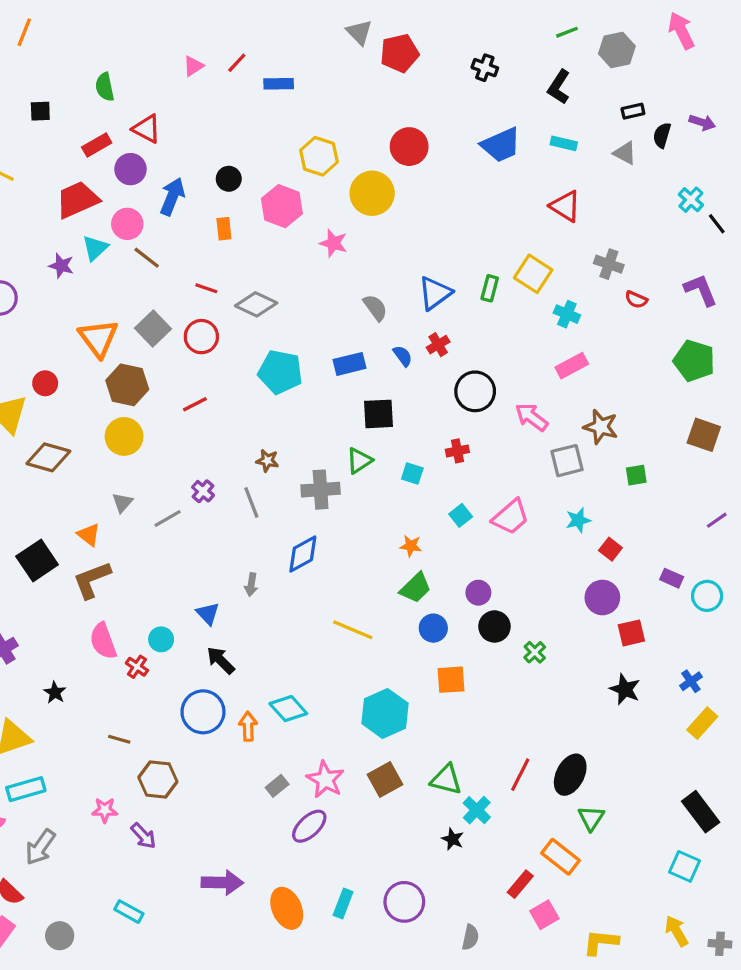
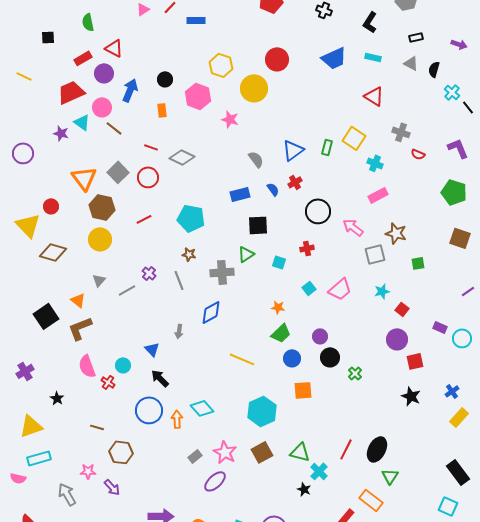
black semicircle: (662, 135) -> (434, 69), moved
cyan triangle: (95, 248) -> (82, 122), turned -42
cyan pentagon: (280, 372) -> (191, 218), moved
gray arrow: (40, 847) -> (67, 494), moved, turned 115

